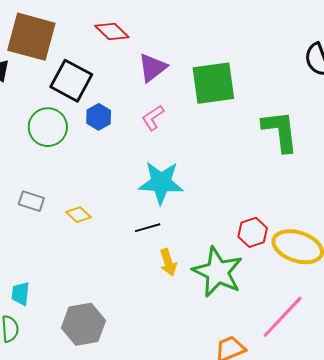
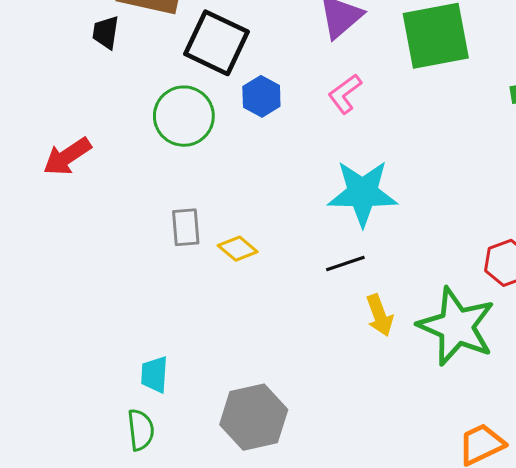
gray rectangle: (31, 201) -> (186, 227), moved, turned 70

